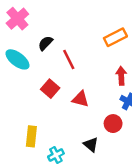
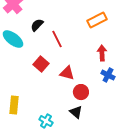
red circle: (113, 124) -> (81, 92), moved
yellow rectangle: (31, 136) -> (14, 105), moved
cyan cross: (56, 155) -> (46, 121), turned -32

